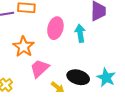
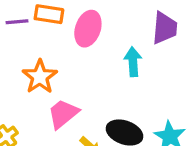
pink ellipse: (55, 28) -> (88, 29), moved

